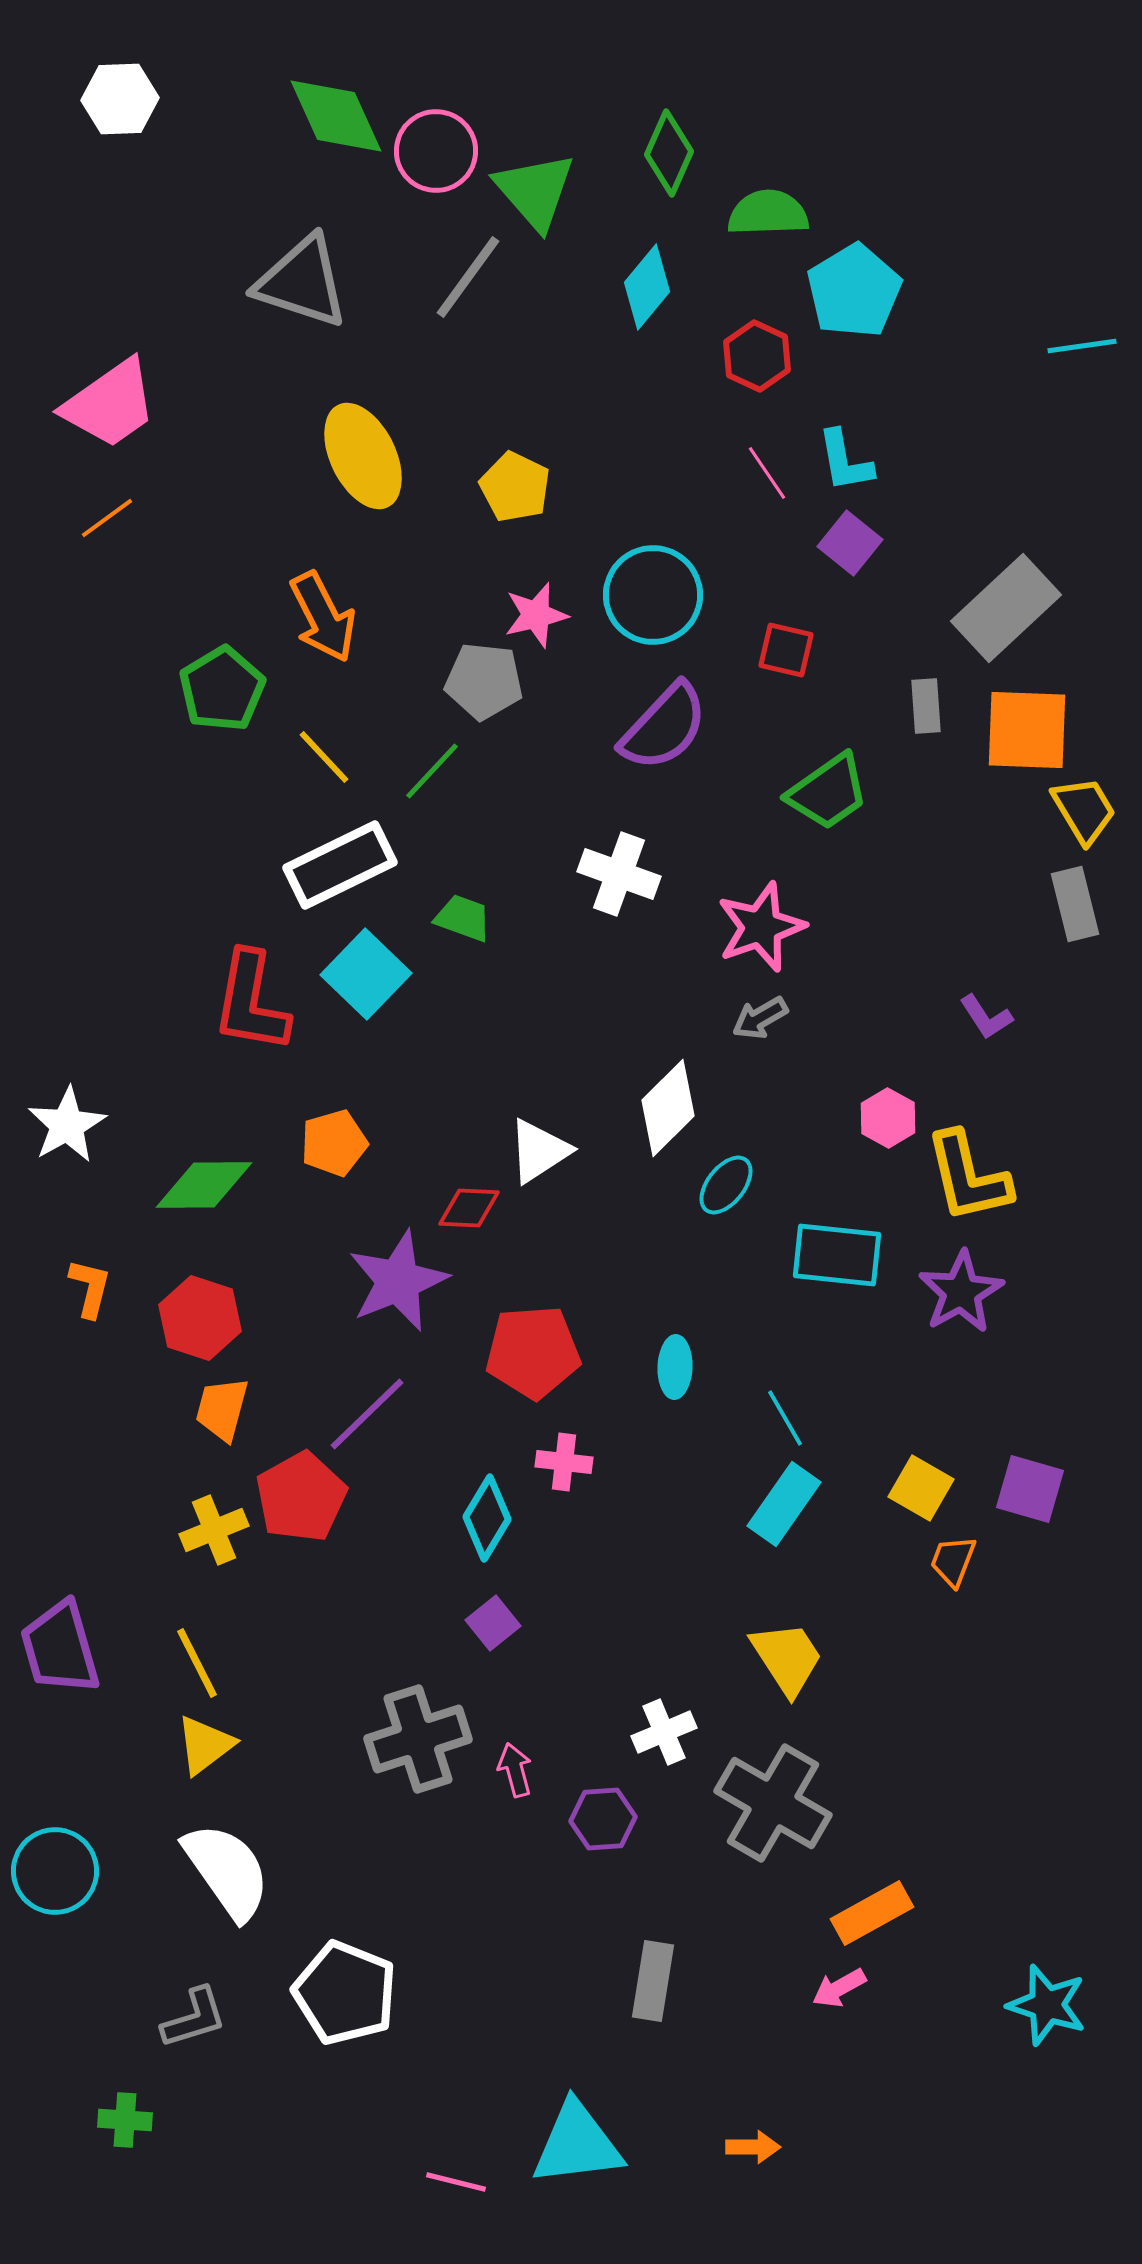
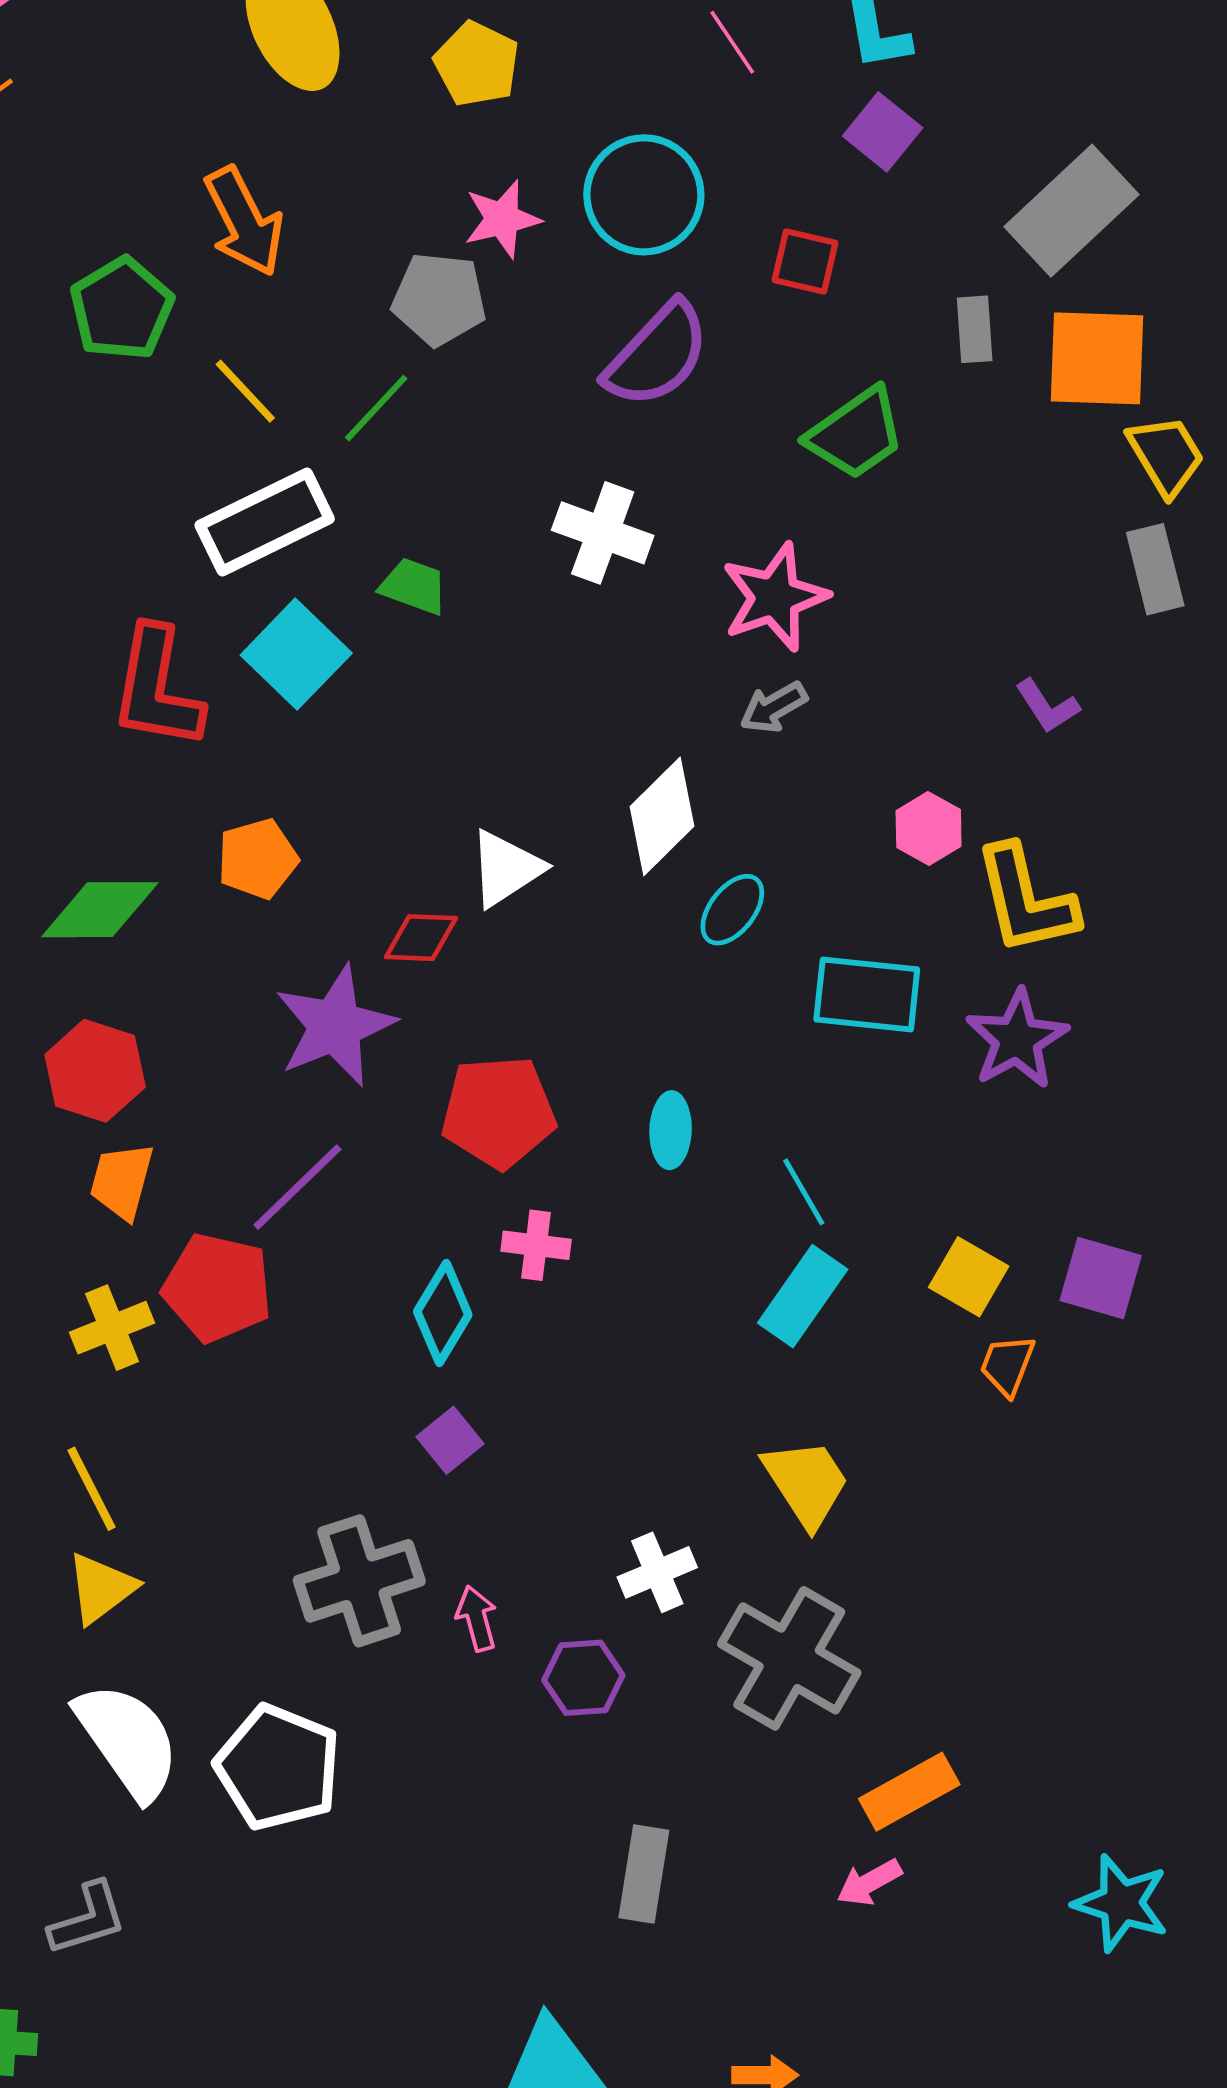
pink line: (767, 473) -> (732, 42), moved
red pentagon: (301, 1497) -> (217, 1288), turned -30
white pentagon: (345, 1993) -> (278, 1767), moved

